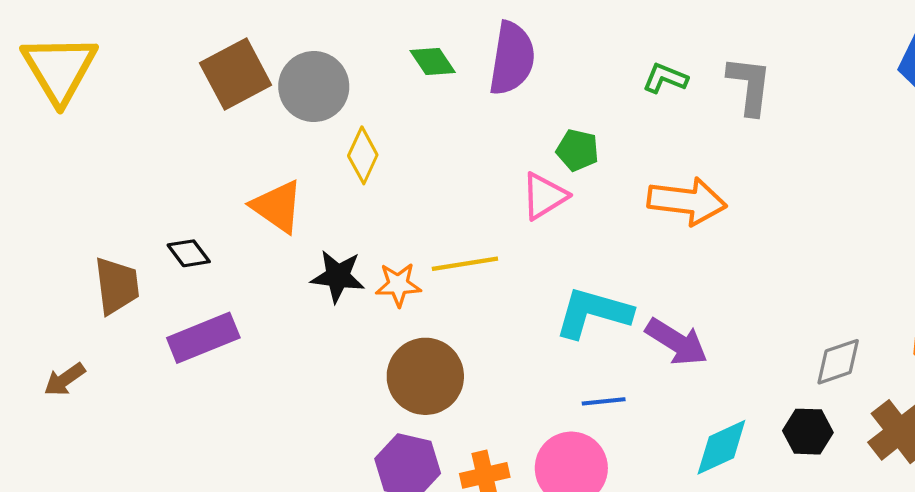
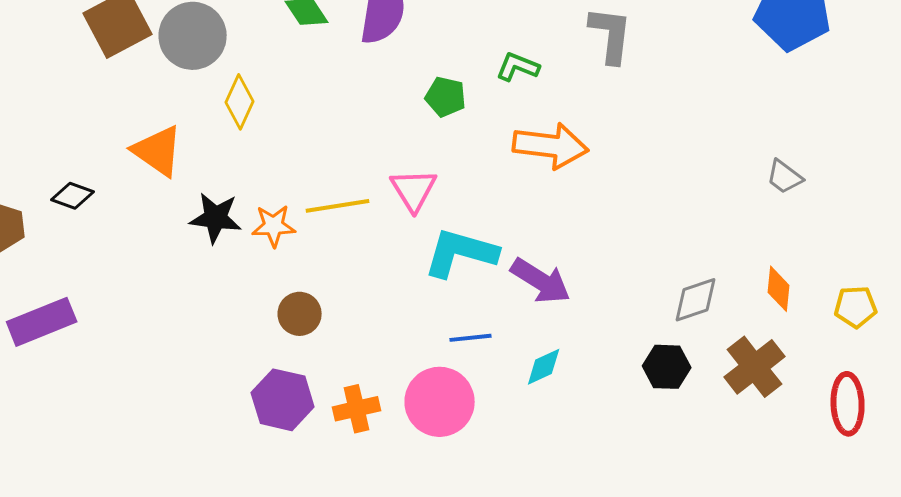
green L-shape: (665, 78) -> (518, 67), moved
pink triangle: (544, 196) -> (414, 190), moved, turned -30
black diamond: (189, 253) -> (73, 196), turned -33
purple rectangle: (203, 338) -> (42, 322), moved
brown circle: (425, 376) -> (300, 314), size x0.6
cyan diamond: (721, 447) -> (544, 367), moved, size x0.7

